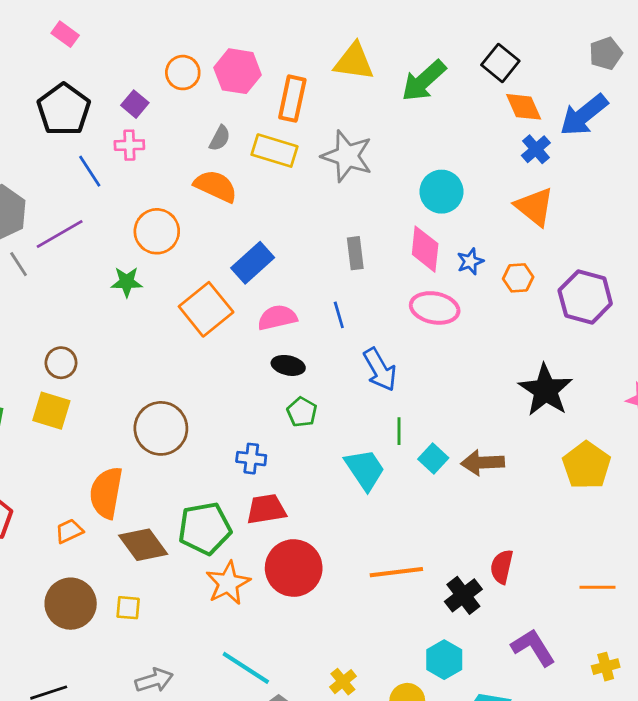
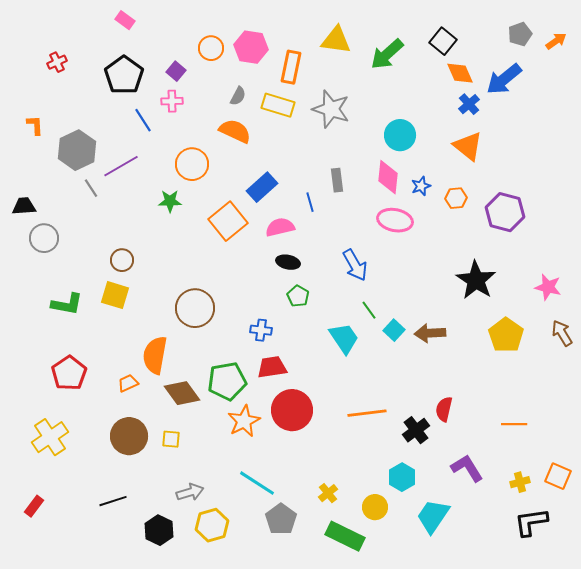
blue line: (339, 315) -> (310, 202), moved
green line: (399, 431) -> (369, 310), turned -36

